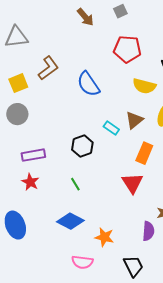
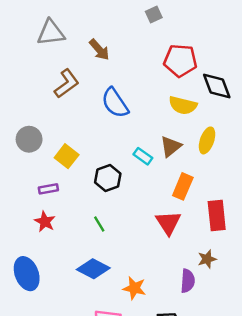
brown arrow: (85, 17) -> (99, 50), moved
gray triangle: (16, 37) -> (51, 33), moved
red pentagon: (127, 49) -> (180, 61), moved
yellow square: (18, 83) -> (67, 156), moved, turned -30
purple rectangle: (33, 155) -> (48, 189), size x0.7

